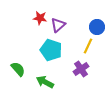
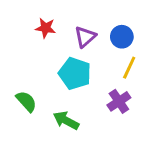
red star: (40, 18) -> (45, 28), moved
blue circle: (97, 27) -> (122, 37), moved

